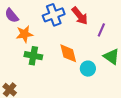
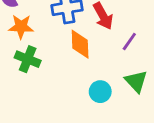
orange diamond: (68, 53) -> (80, 44), moved

